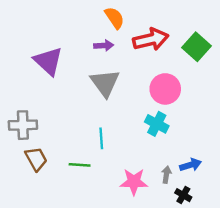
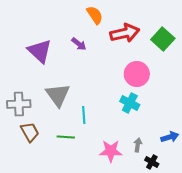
purple arrow: (104, 46) -> (79, 44), moved, turned 42
gray triangle: (105, 83) -> (58, 95), moved
blue arrow: (191, 165) -> (170, 137), moved

